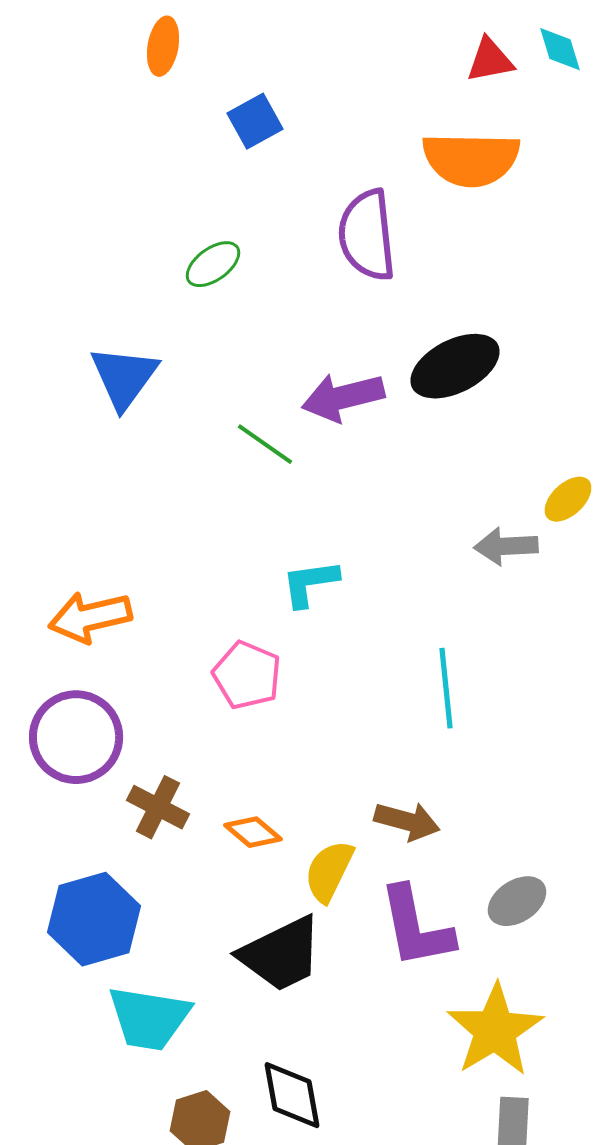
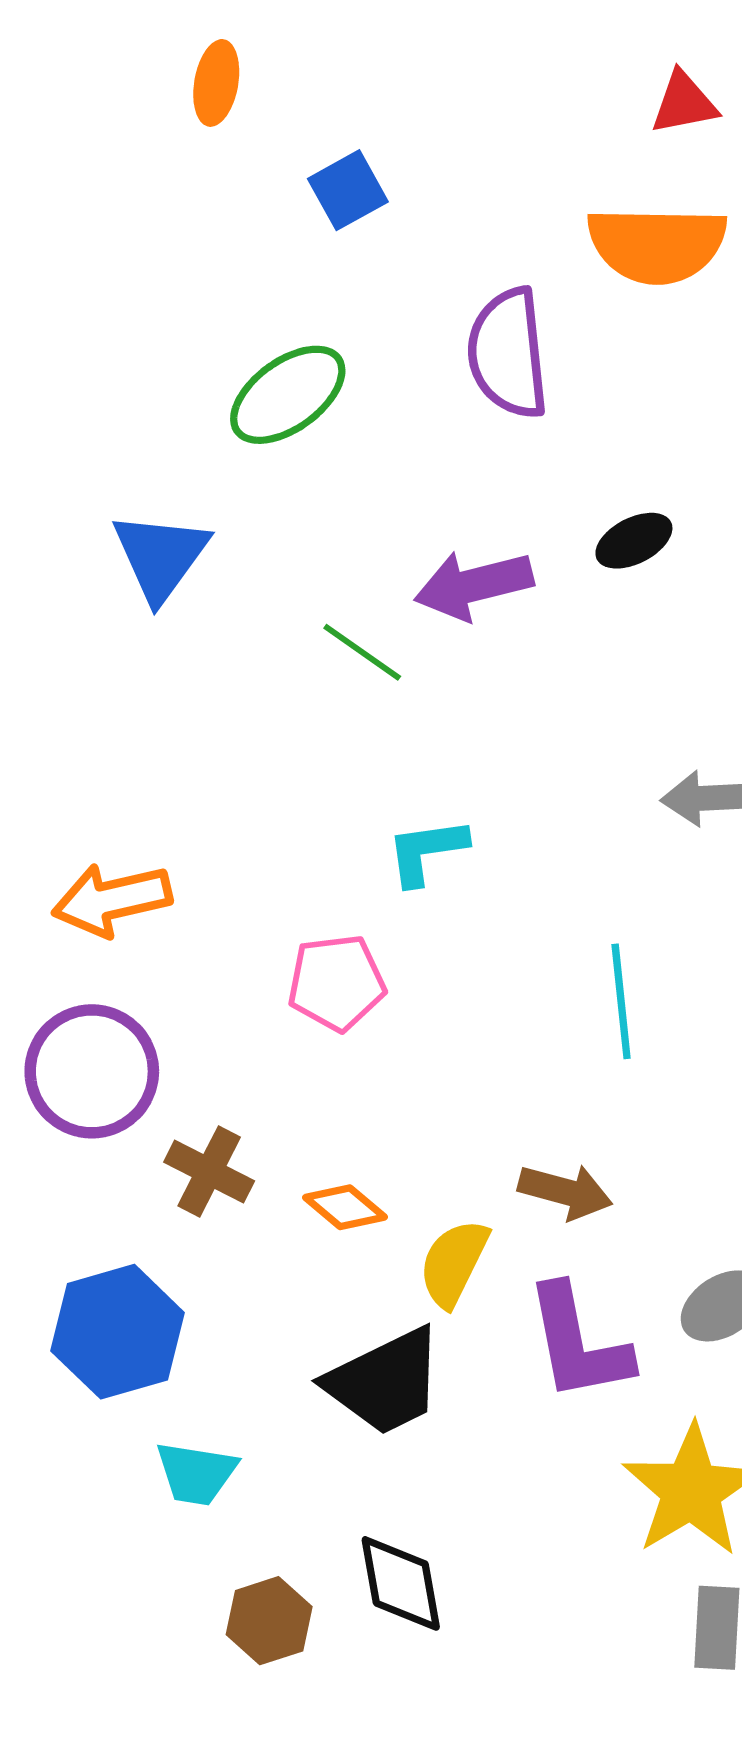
green ellipse: (213, 264) -> (288, 395), size x1.5
black ellipse: (455, 366) -> (634, 541), size x0.6
pink pentagon: (247, 675) -> (336, 983), turned -30
cyan trapezoid: (149, 1018) -> (196, 1473), size x0.7

